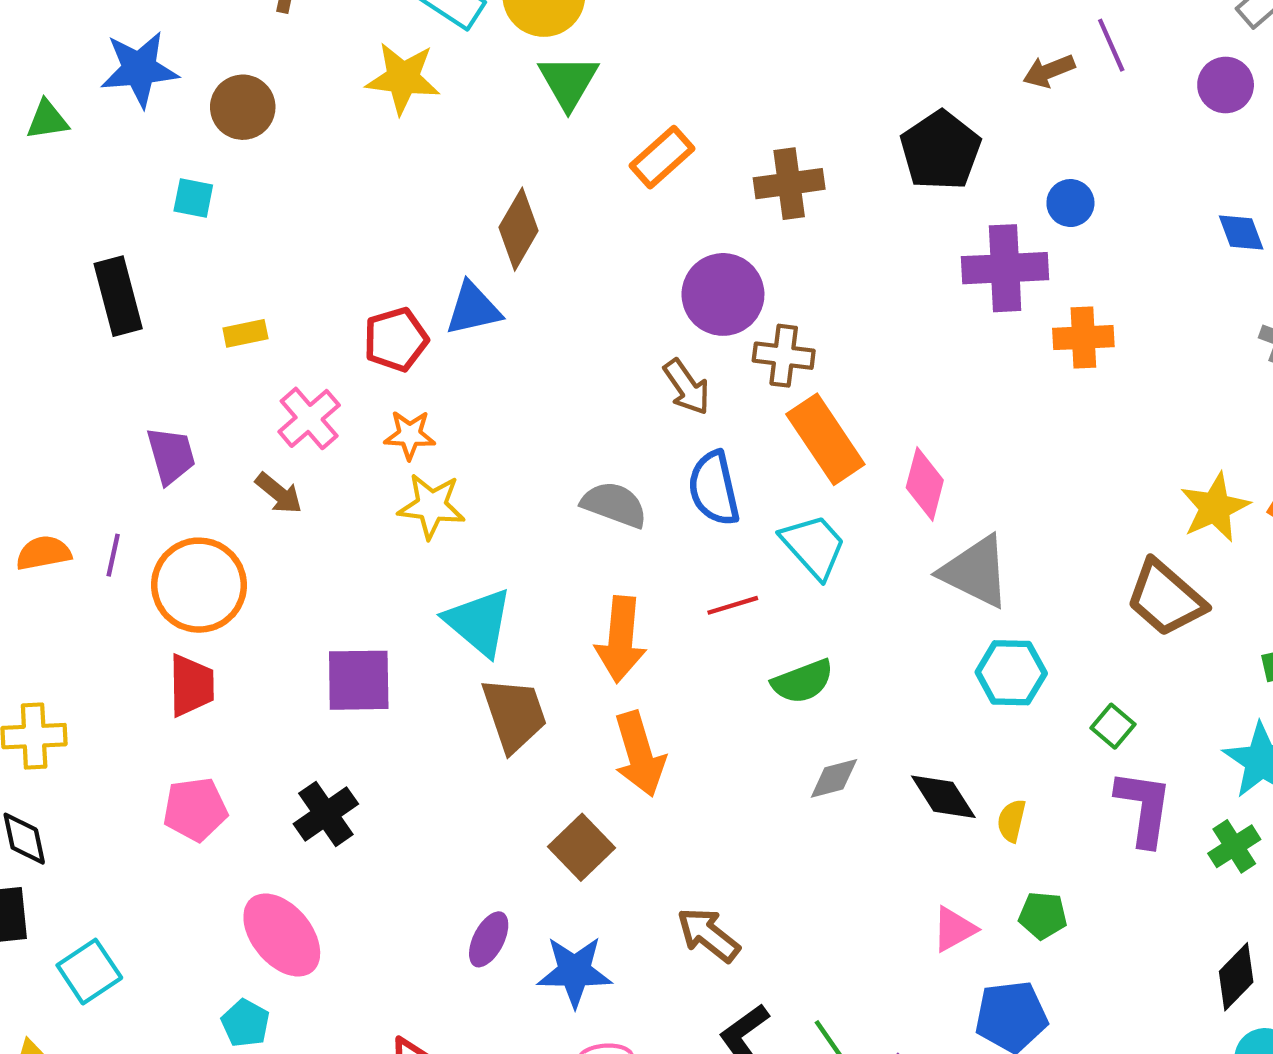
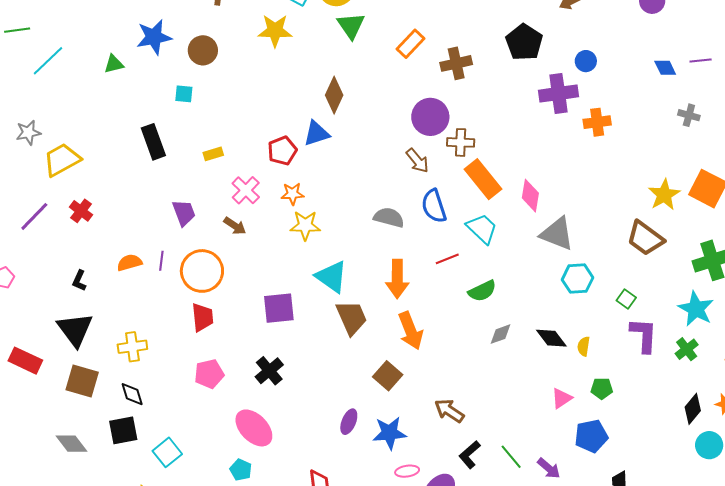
orange rectangle: (662, 157) -> (411, 44), moved

